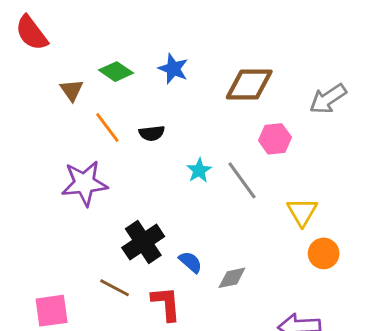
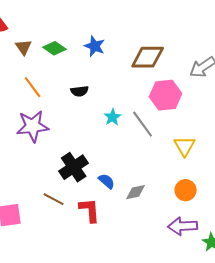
brown triangle: (72, 90) -> (24, 47), moved
orange line: (107, 127) -> (33, 87), moved
pink hexagon: (275, 139) -> (166, 95), size x1.4
orange circle: (324, 253) -> (186, 190), moved

